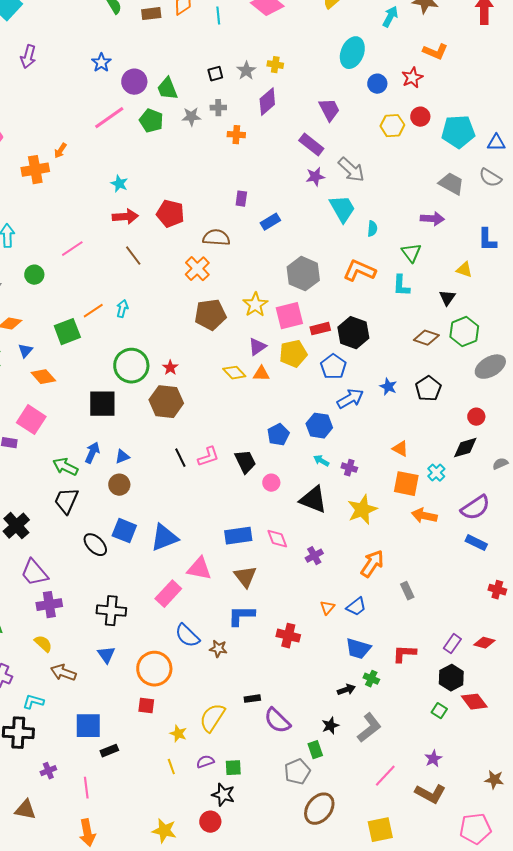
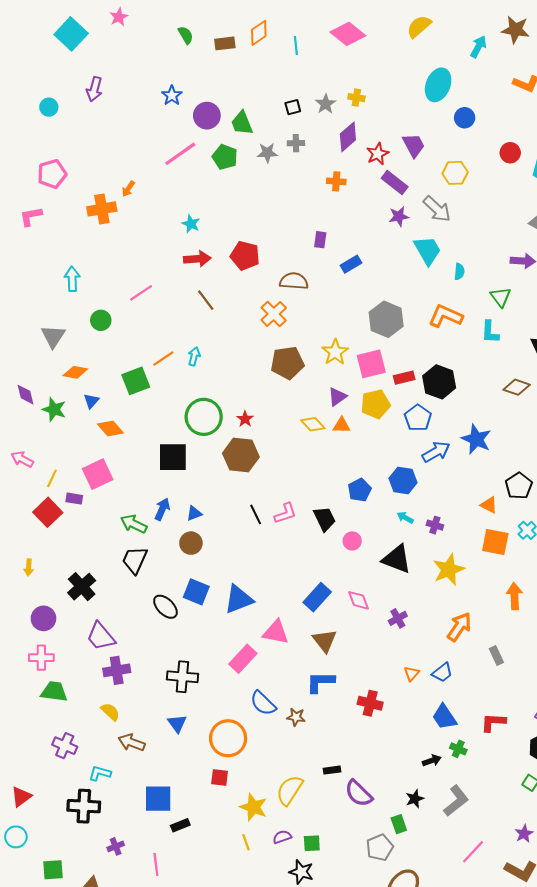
red star: (412, 78) -> (378, 154), moved
yellow hexagon: (392, 126) -> (455, 173), moved
orange cross: (236, 135) -> (336, 181), moved
blue star: (388, 387) -> (476, 439), size x1.6
black pentagon: (428, 389) -> (519, 486), moved
pink square: (31, 420) -> (98, 474), turned 32
orange arrow: (424, 516) -> (514, 596), moved, turned 75
blue rectangle: (238, 536) -> (317, 597), turned -40
blue trapezoid: (358, 649) -> (444, 717), turned 40
yellow star: (178, 734) -> (254, 807), size x1.5

